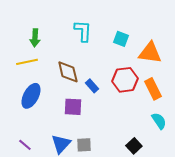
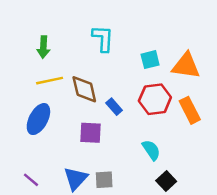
cyan square: (121, 39) -> (150, 60), moved, turned -35
yellow line: (27, 62) -> (50, 81), moved
cyan semicircle: (159, 121) -> (151, 150), moved

